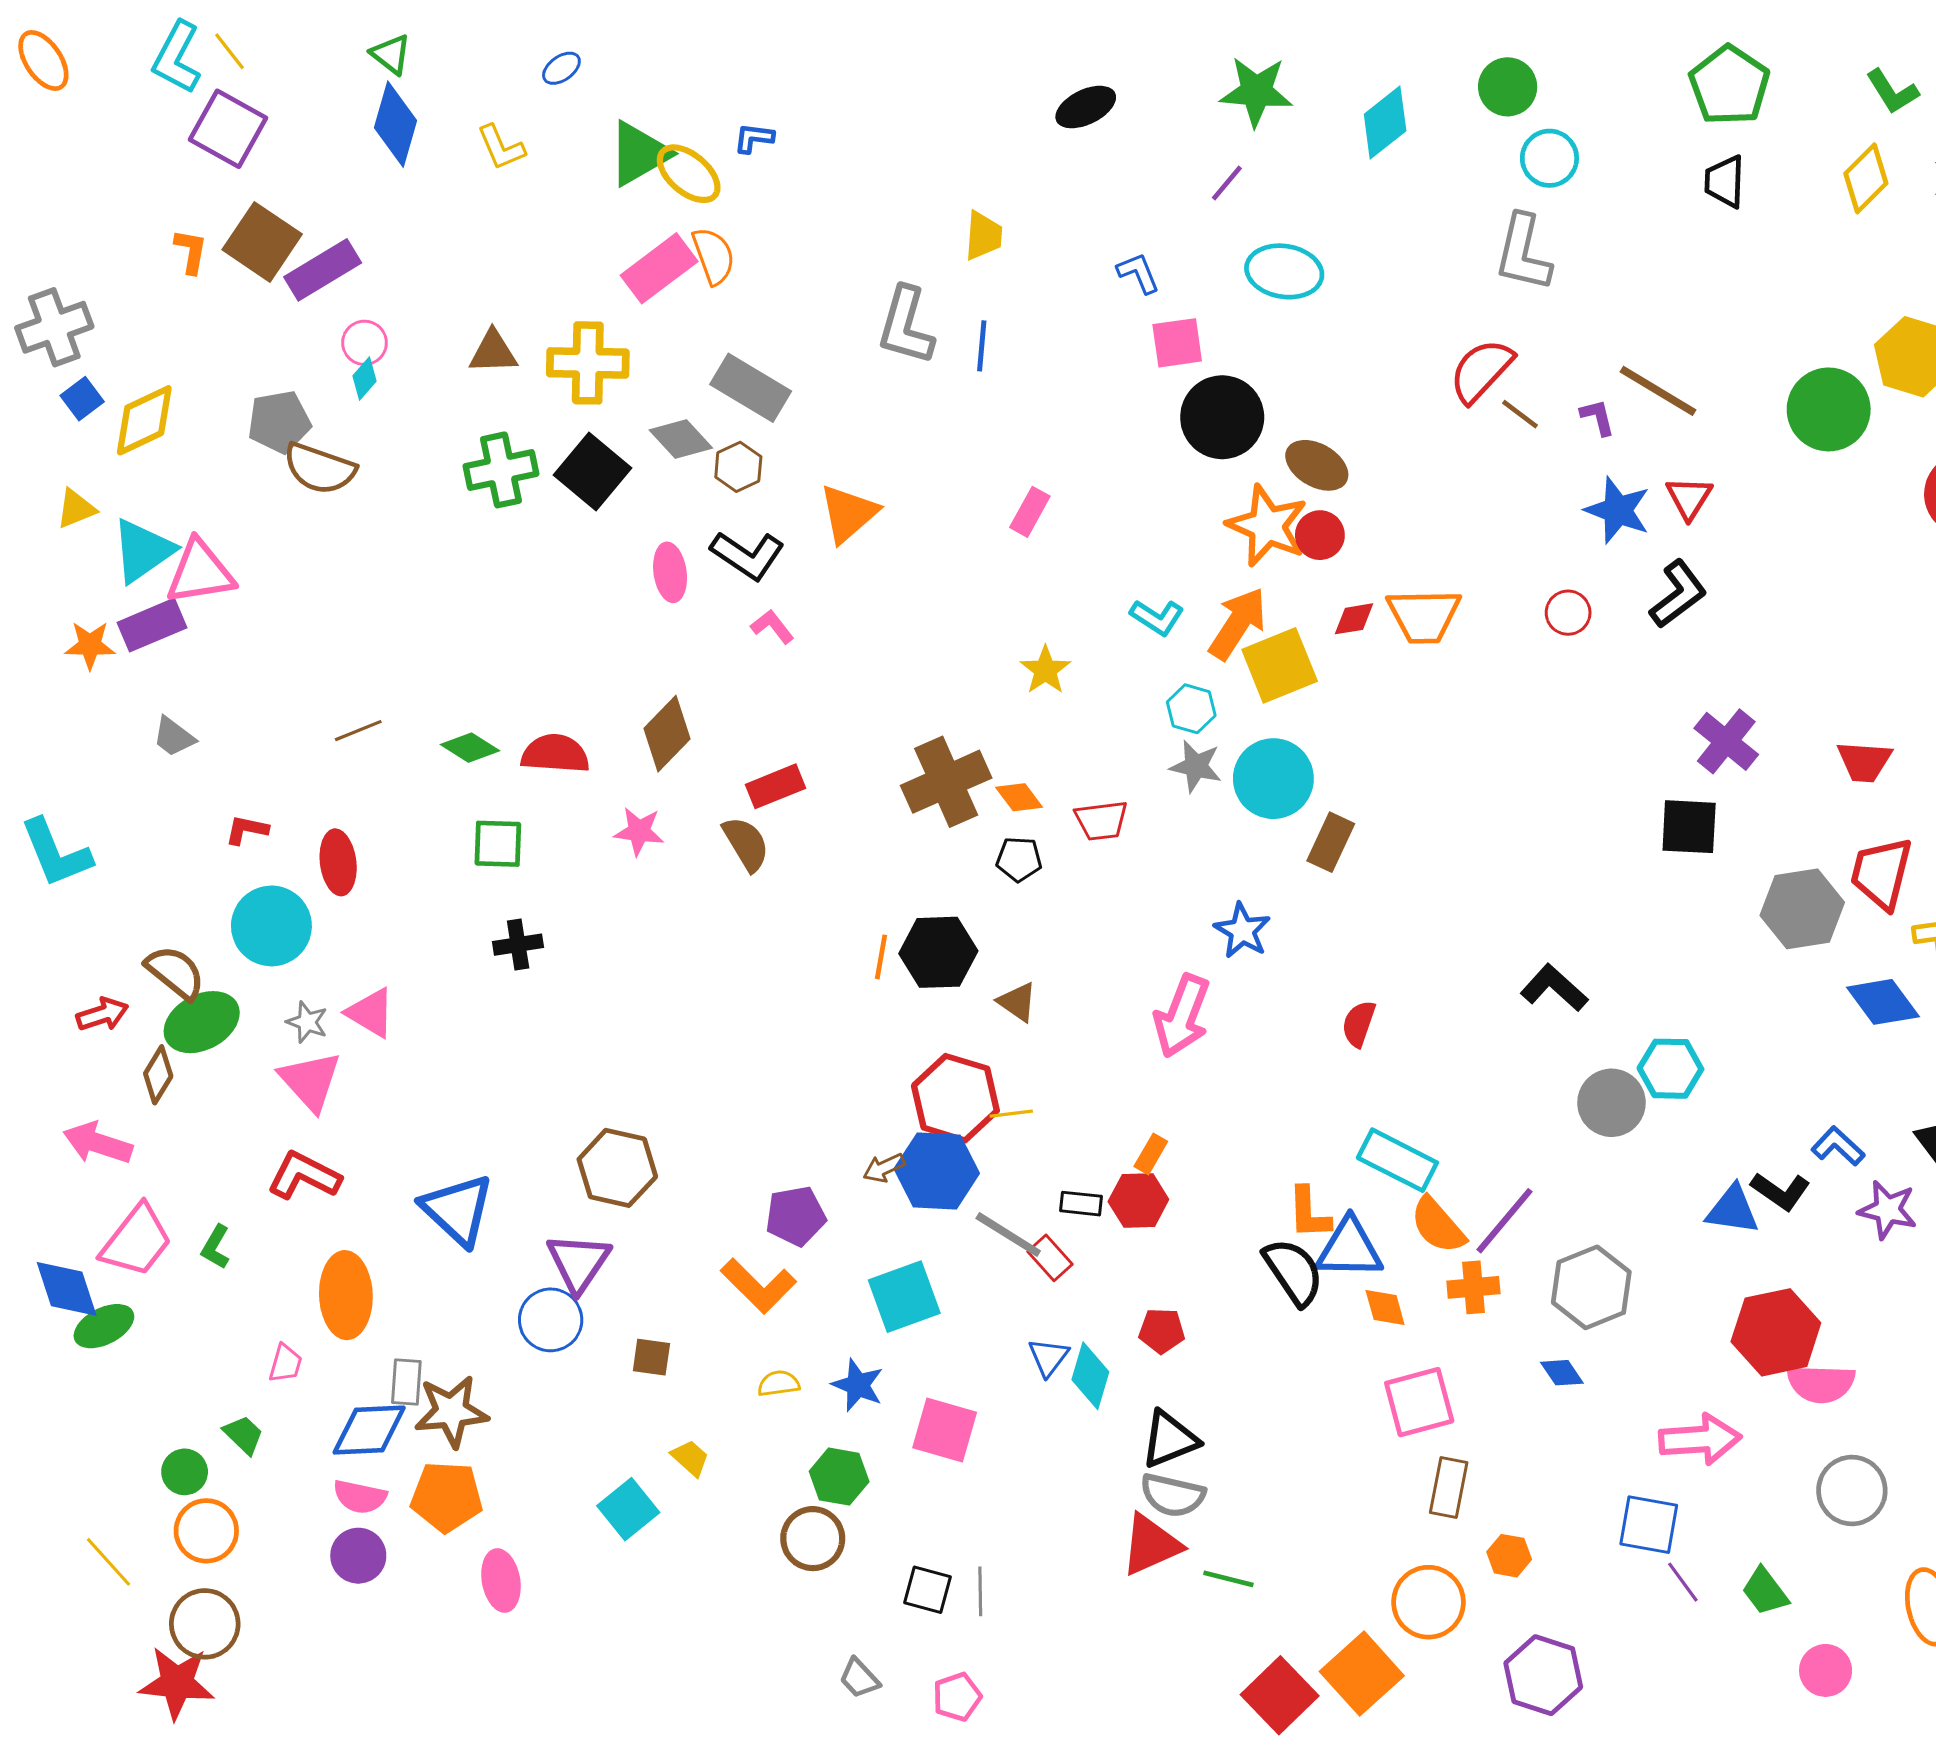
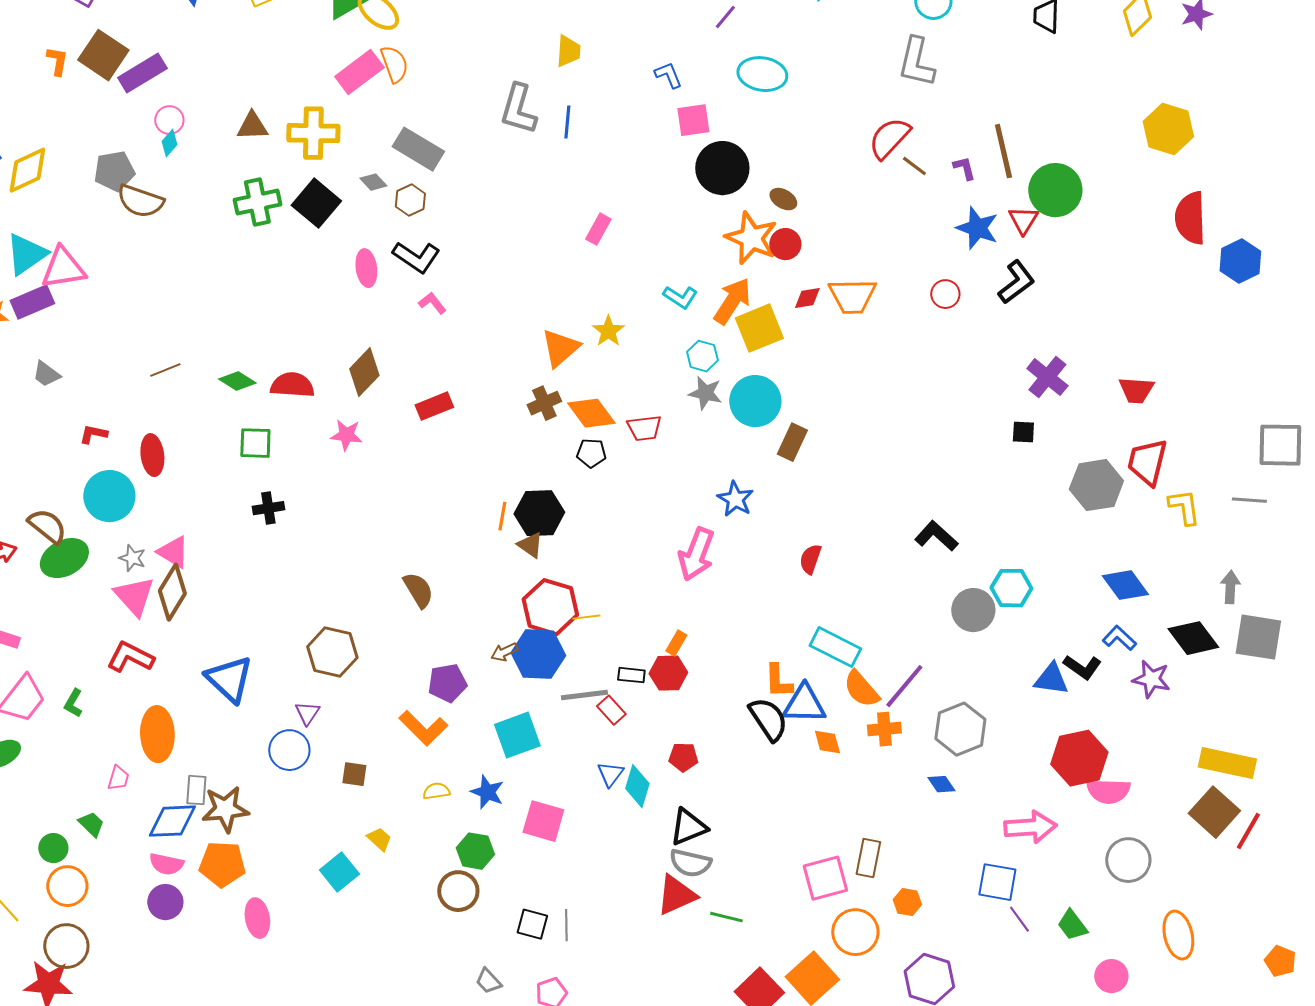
brown line: (1658, 391) -> (1003, 151), turned 46
green circle: (1829, 409) -> (1055, 190), moved
gray diamond: (681, 439) -> (373, 182), size x0.7
brown ellipse: (1317, 465) -> (783, 199), size x0.7
orange triangle: (848, 513) -> (560, 348), moved
brown cross: (946, 782) -> (544, 403), size x0.6
orange diamond: (1019, 797) -> (591, 413), size x1.6
black square: (1689, 827) -> (1023, 432), size x0.6
brown semicircle: (746, 844) -> (418, 590), moved
brown triangle: (1017, 1002) -> (530, 545), moved
blue diamond: (1883, 1002) -> (1125, 585), moved
brown diamond: (158, 1075) -> (172, 592), moved, size x1.5
gray line: (1008, 1235) -> (584, 695), turned -39
purple triangle: (579, 1263) -> (307, 713), size x0.6
pink square: (1419, 1402) -> (825, 878), moved

